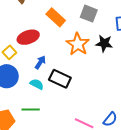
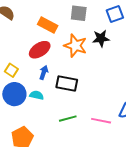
red ellipse: (28, 37) -> (40, 50), moved
cyan semicircle: (37, 84) -> (37, 95), moved
green line: (31, 109) -> (68, 119), moved

